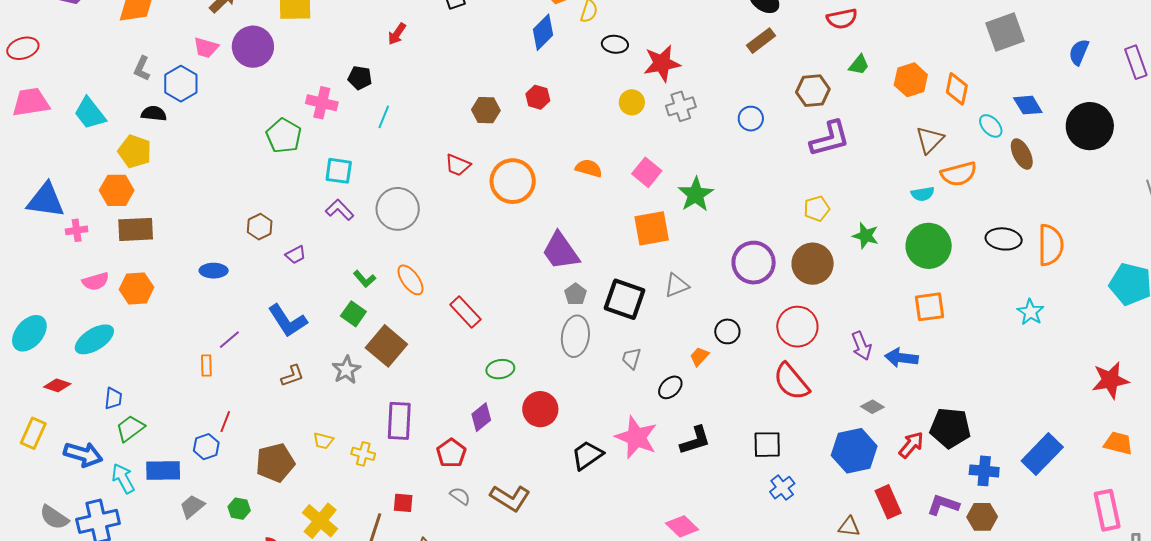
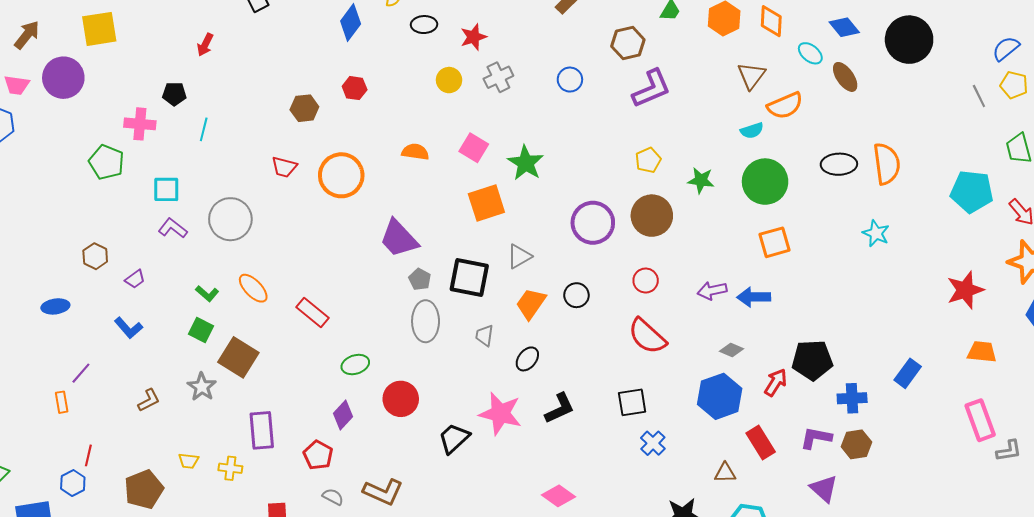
red star: (662, 63) -> (474, 37), size x0.7
blue L-shape: (287, 321) -> (129, 328), moved, size x0.7
red circle: (797, 327) -> (646, 281), size x0.6
purple arrow: (861, 346) -> (712, 291), turned 108
orange trapezoid: (699, 356) -> (531, 304), moved, size x1.6
blue rectangle: (1042, 454) -> (908, 373), size x0.7

